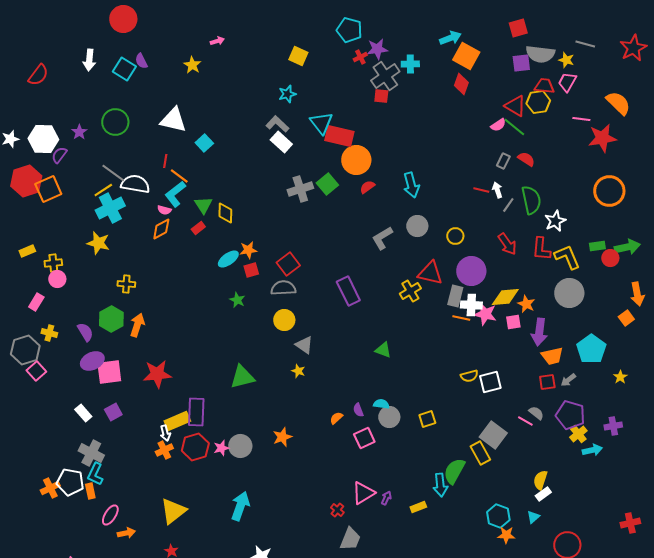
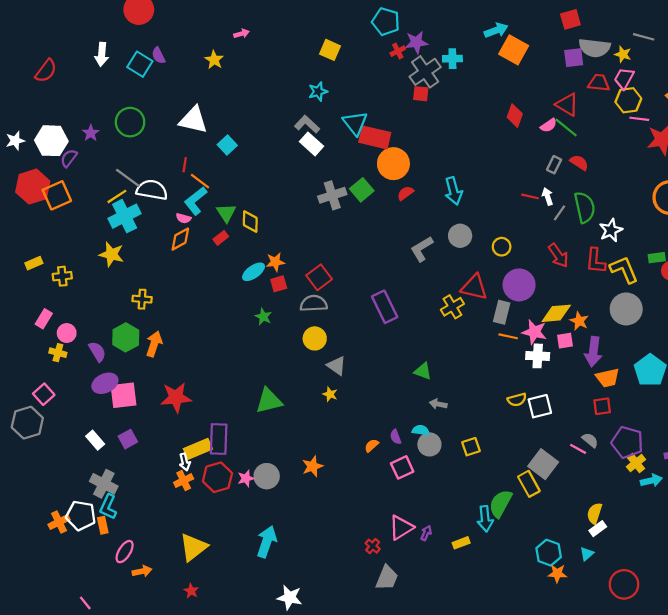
red diamond: (461, 84) -> (515, 116), moved
yellow hexagon: (538, 102) -> (628, 100), moved
pink circle: (57, 279) -> (67, 333), moved
white cross: (471, 305) -> (538, 356), moved
gray hexagon: (25, 350) -> (27, 423), moved
gray arrow: (568, 380) -> (438, 404), moved, turned 49

